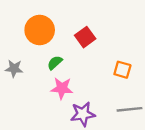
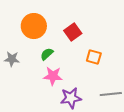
orange square: (122, 70) -> (94, 57), moved

